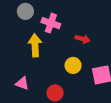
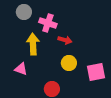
red arrow: (83, 39) -> (65, 40), moved
pink triangle: (22, 83) -> (21, 69), moved

